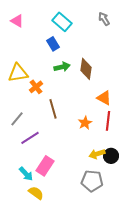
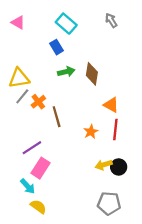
orange cross: (36, 87) -> (38, 102), moved
gray line: (17, 119) -> (22, 96), moved
pink rectangle: (45, 166) -> (40, 168), moved
gray pentagon: (92, 181) -> (109, 203), moved

